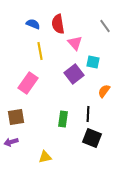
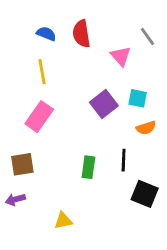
pink triangle: (75, 43) -> (121, 56), moved
yellow line: (40, 51) -> (42, 72), moved
cyan square: (93, 62) -> (138, 98), moved
orange semicircle: (104, 91) -> (146, 128), turned -144
black square: (92, 138) -> (145, 194), moved

